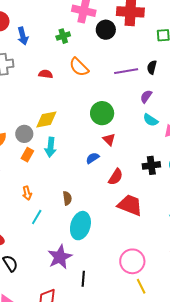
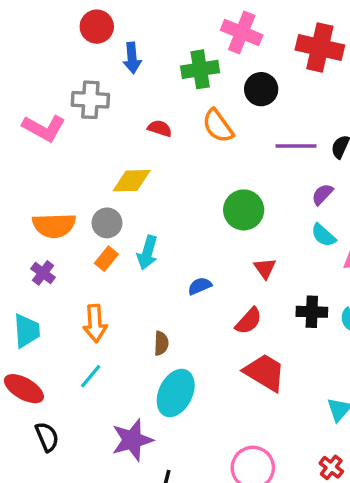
black circle: (106, 30) -> (261, 89), moved
green cross: (63, 36) -> (200, 69), size x1.5
yellow diamond: (46, 119) -> (132, 181), moved
red triangle: (109, 139) -> (265, 268), moved
blue semicircle: (93, 158) -> (200, 286), moved
orange arrow: (27, 193) -> (95, 323), size x1.5
cyan line: (37, 217) -> (91, 376), moved

